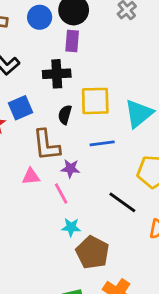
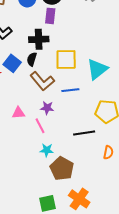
blue square: (21, 108) -> (12, 63), turned -30
black semicircle: (65, 115) -> (32, 59), moved
brown L-shape: (46, 145) -> (42, 81), moved, turned -35
black line: (122, 202) -> (84, 133), turned -45

